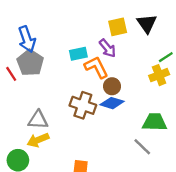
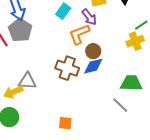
cyan rectangle: (78, 54) -> (63, 11), moved, turned -42
orange L-shape: (96, 67) -> (79, 34), turned -85
blue diamond: (112, 103) -> (93, 66), turned -30
yellow arrow: (38, 140) -> (13, 92), moved

